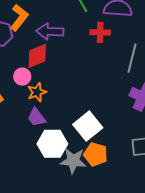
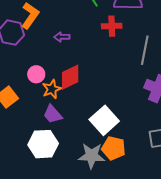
purple arrow: (50, 31) -> (62, 37), moved, size x0.6
red diamond: (37, 56) -> (70, 77), moved
white hexagon: (52, 144) -> (43, 144), moved

